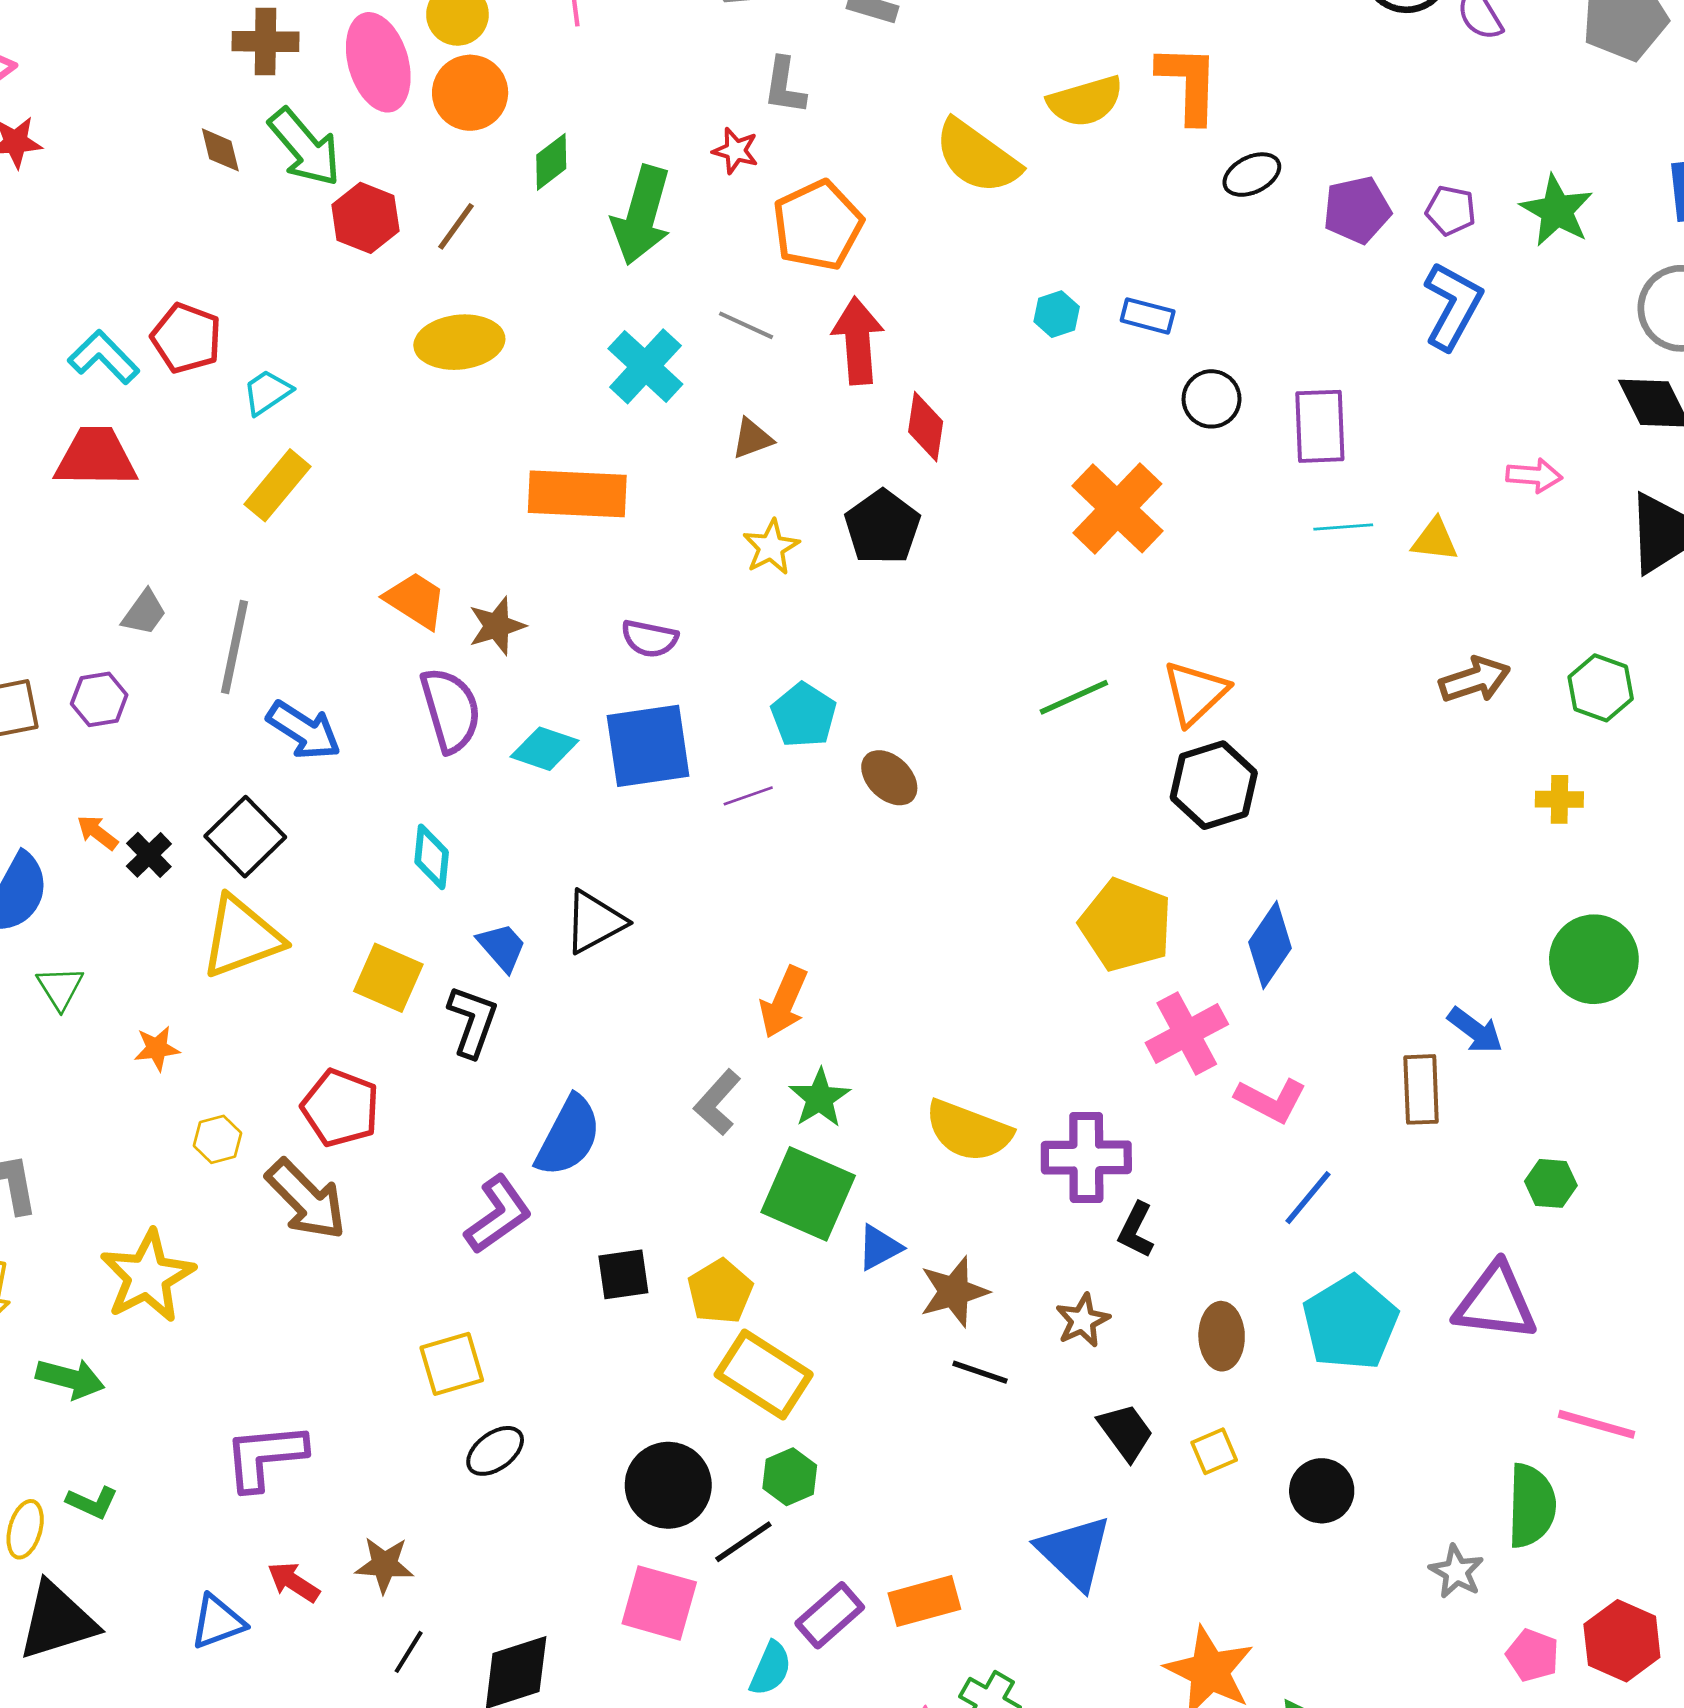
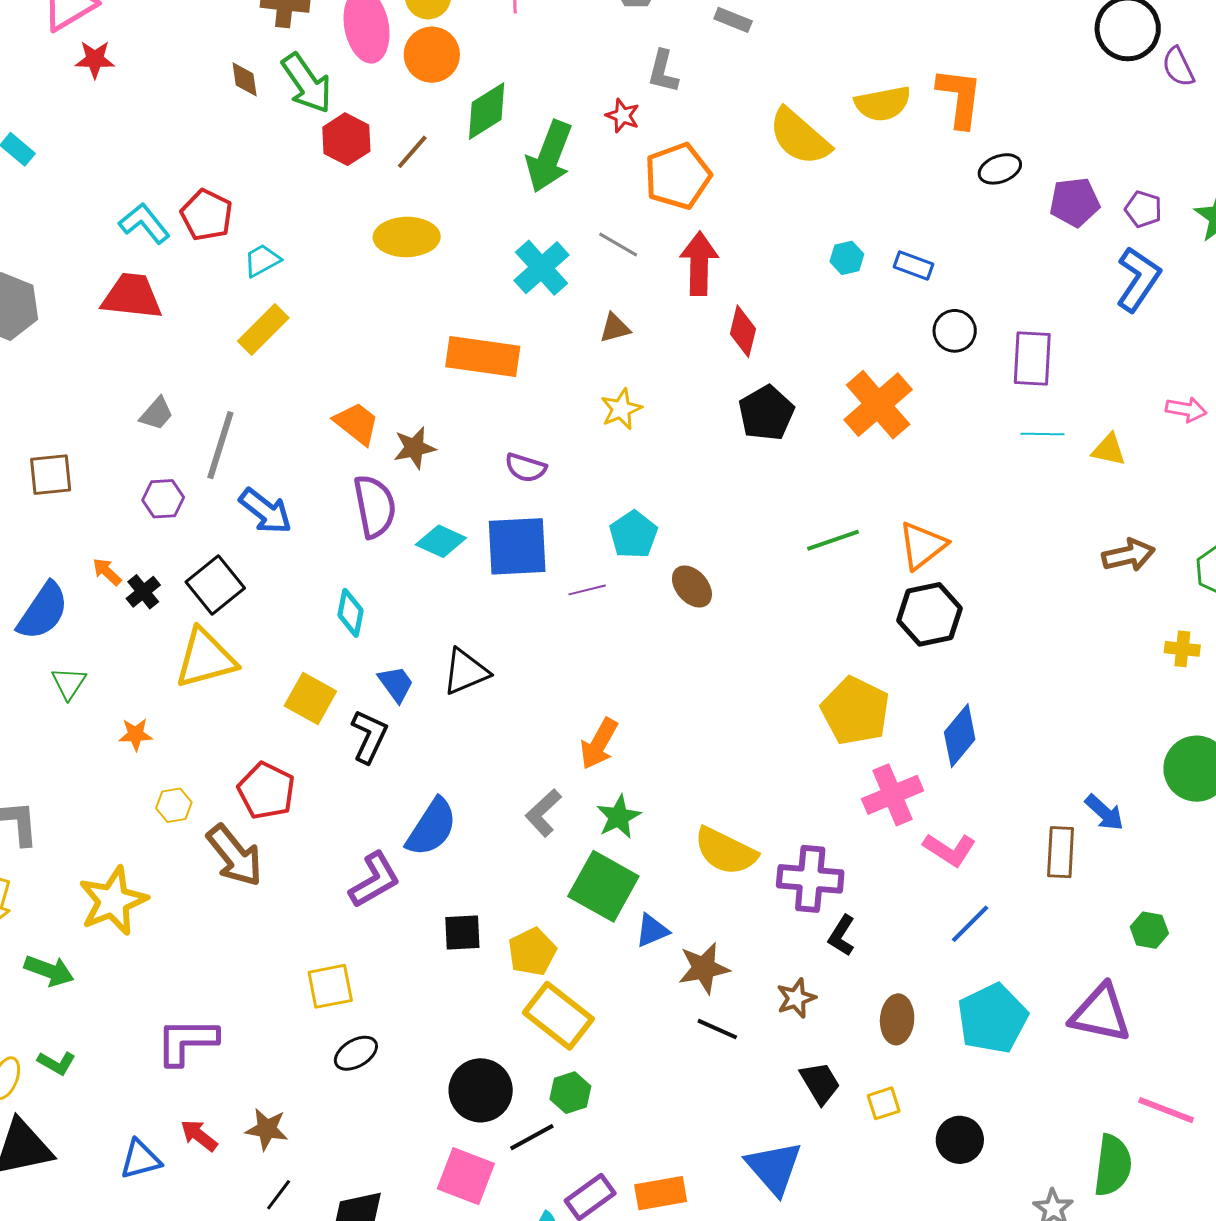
green diamond: (551, 162) -> (487, 111), size x1.4
black pentagon: (882, 527) -> (766, 413), moved
purple hexagon: (99, 699) -> (163, 499), moved

